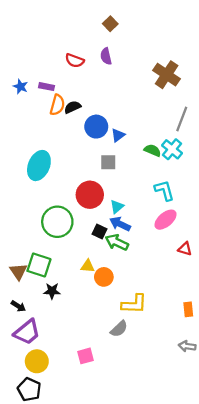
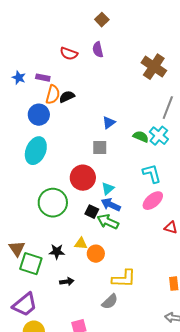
blue circle: (96, 127) -> (39, 115), moved
green square: (39, 265) -> (31, 264), moved
black star: (52, 291) -> (57, 252), moved
black arrow: (18, 306) -> (67, 282), moved, turned -40

